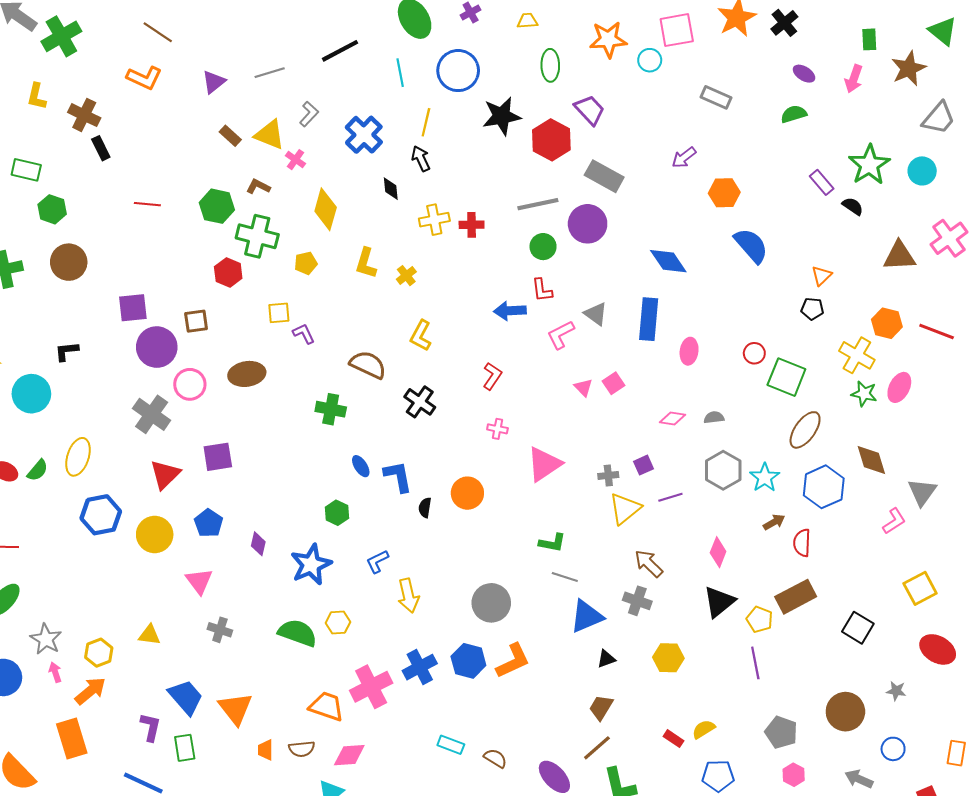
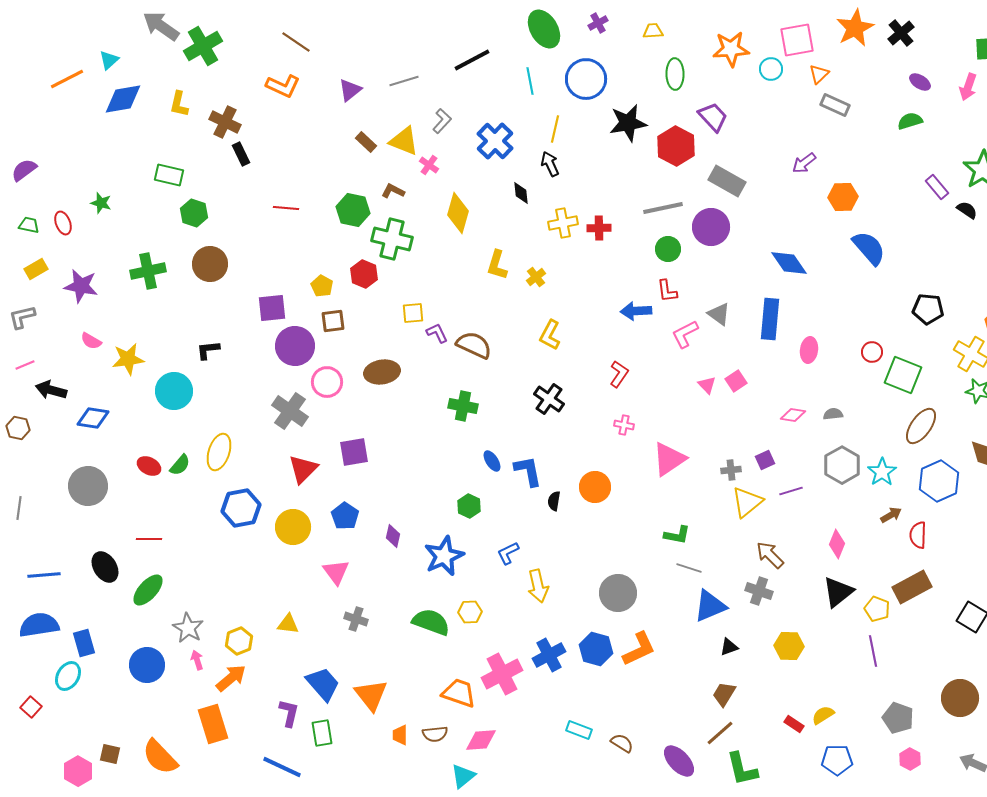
yellow pentagon: (306, 263) -> (322, 286), moved, turned -30
orange triangle: (822, 276) -> (819, 74), moved
black pentagon: (812, 309) -> (928, 309), size x1.4
brown semicircle: (368, 365) -> (474, 345), moved

